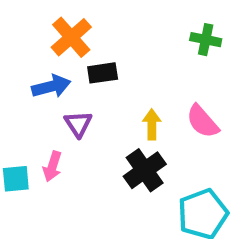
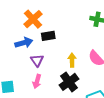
pink arrow: (52, 166) -> (37, 81), moved

